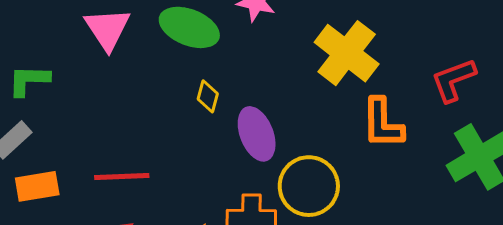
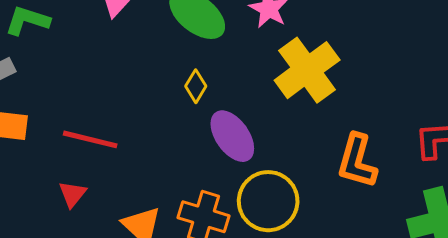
yellow cross: (347, 53) -> (307, 70), moved
purple ellipse: (257, 134) -> (232, 136), turned -30

